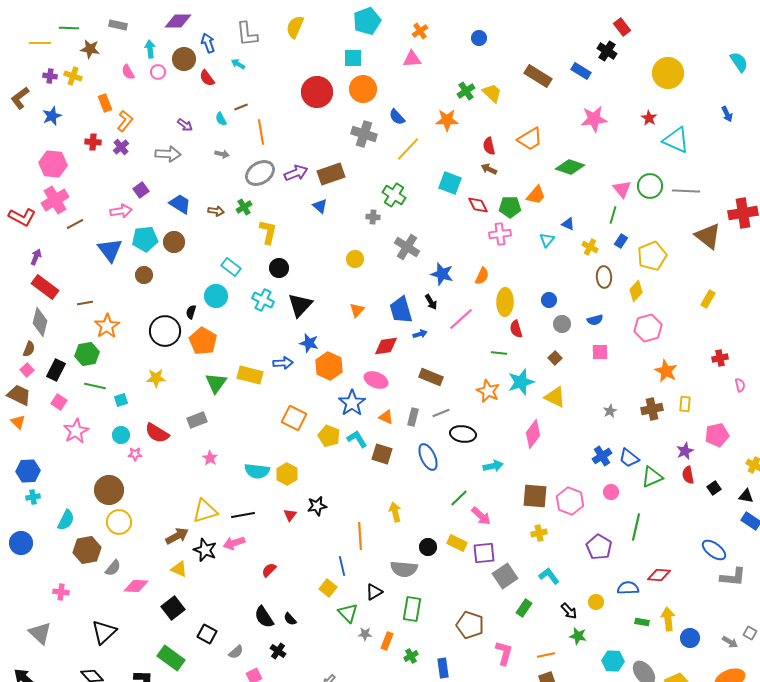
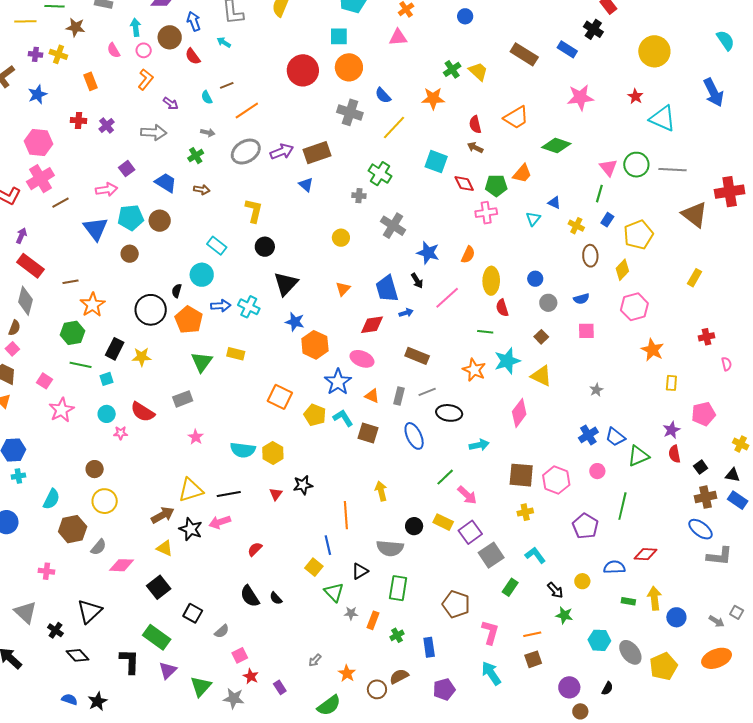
blue arrow: (727, 114) -> (714, 92), size x1.8
orange L-shape: (125, 121) -> (146, 79), moved
orange line: (261, 132) -> (247, 110), turned 65
green cross: (244, 207) -> (196, 156), moved
cyan cross: (263, 300) -> (249, 307), moved
blue arrow: (283, 363) -> (221, 306), moved
black rectangle: (56, 370) -> (115, 349), moved
yellow rectangle: (250, 375) -> (236, 354), size x0.7
brown cross: (652, 409) -> (706, 497), moved
brown circle: (109, 490) -> (95, 469), size x0.6
purple square: (484, 553) -> (470, 532), turned -30
black cross: (278, 651) -> (55, 630), moved

